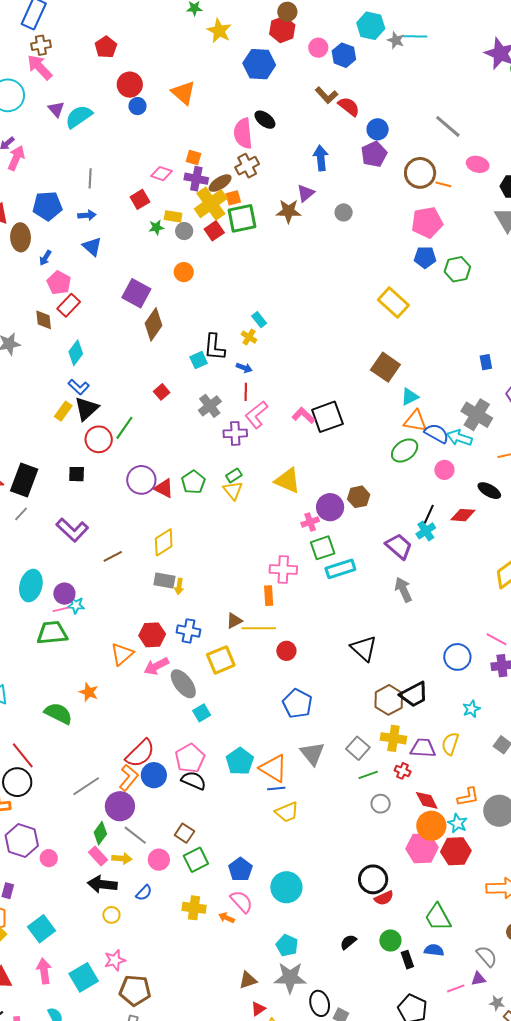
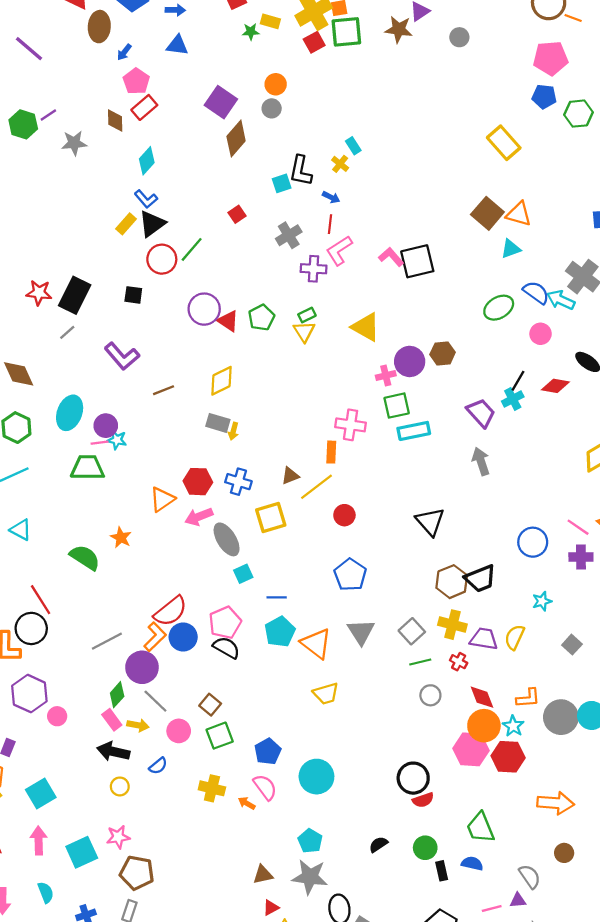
gray circle: (184, 231) -> (272, 108), moved
blue triangle: (92, 247) -> (177, 45), turned -40
orange triangle: (415, 421) -> (519, 214), moved
yellow line: (259, 628) -> (316, 487), turned -44
blue line: (276, 788) -> (277, 597), moved

